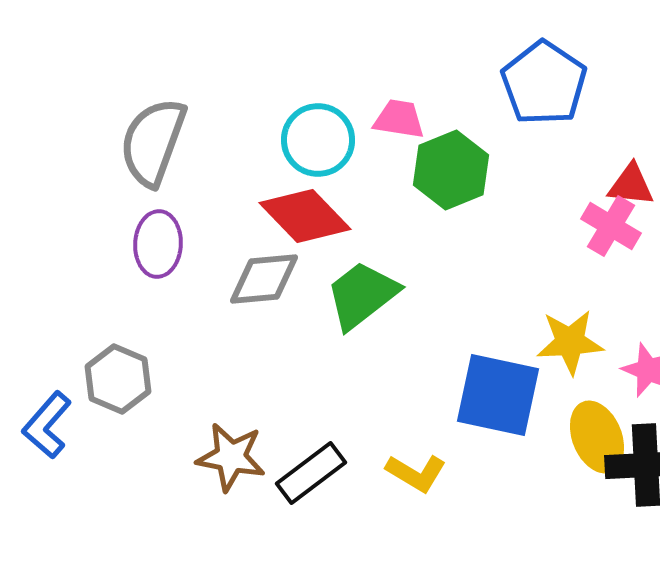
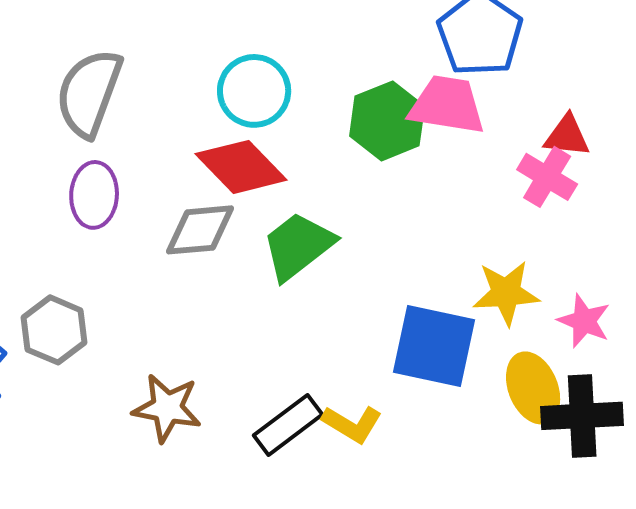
pink trapezoid: (399, 119) -> (447, 105), moved, size x1.5
black rectangle: (311, 473) -> (288, 425), moved

